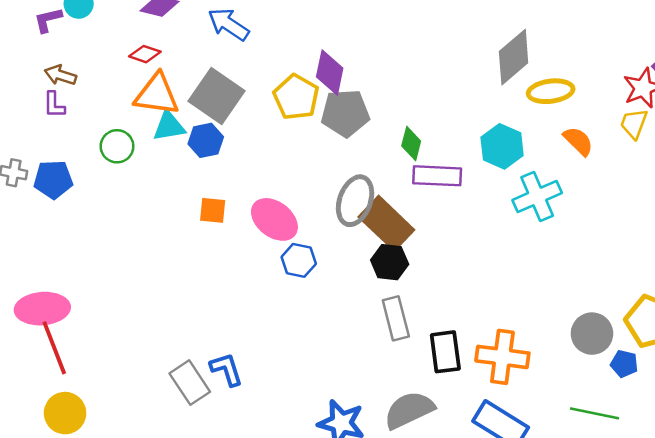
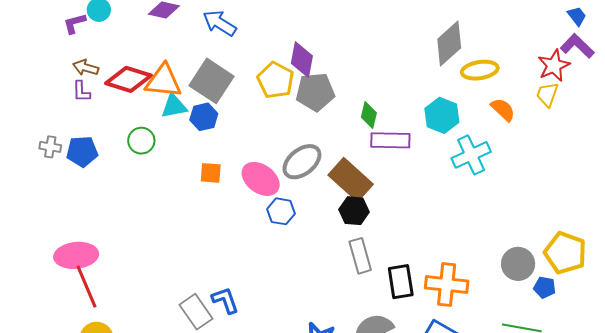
red diamond: (145, 54) -> (129, 79), moved, size x1.8
green circle: (117, 146) -> (141, 141), moved
gray ellipse: (355, 201) -> (302, 162), moved, turned 33

